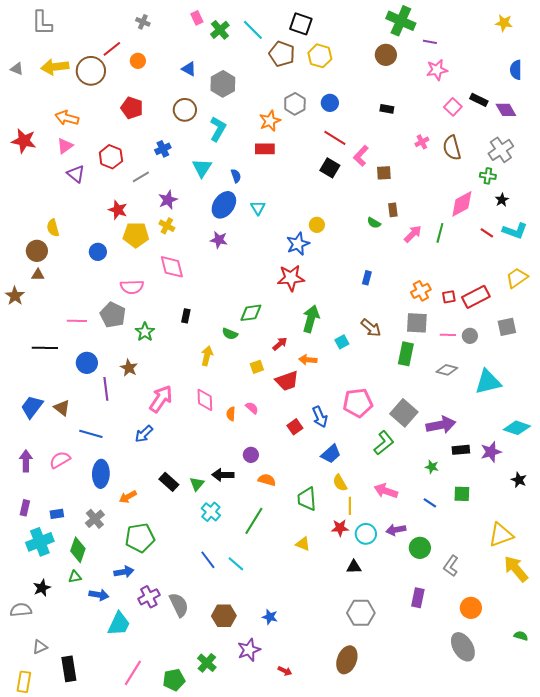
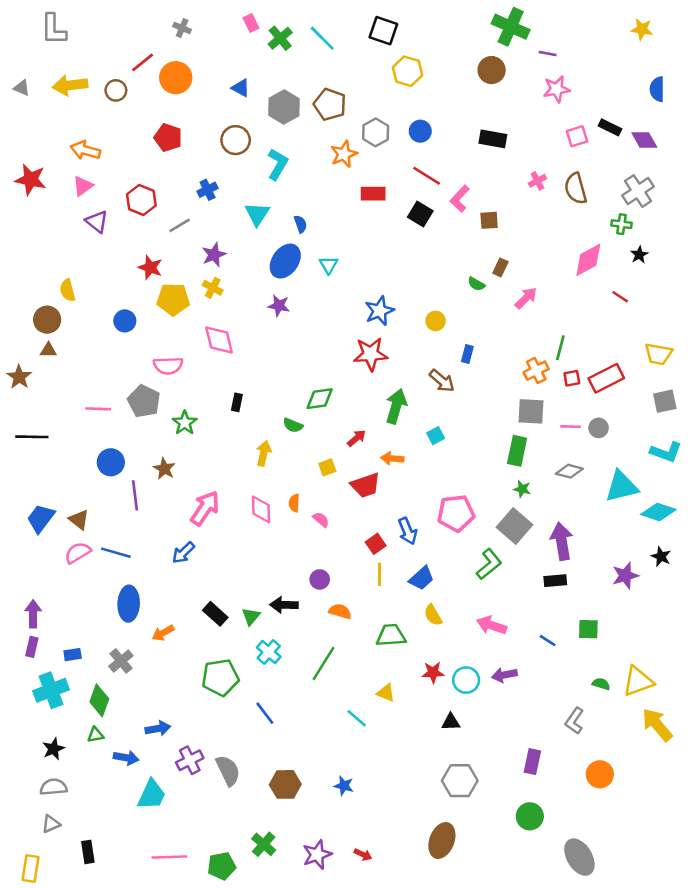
brown pentagon: (282, 54) -> (330, 104), moved
orange circle: (138, 61) -> (176, 78), size x1.6
brown circle: (91, 71) -> (116, 90), size x0.6
pink square: (453, 107) -> (577, 136), turned 30
black rectangle: (387, 109) -> (493, 139), size x1.5
red rectangle: (265, 149) -> (373, 194), moved
brown rectangle: (393, 210) -> (500, 267), turned 32
yellow circle: (317, 225) -> (436, 321), moved
cyan L-shape: (515, 231) -> (666, 452), moved
green line: (440, 233) -> (560, 348), moved
yellow trapezoid: (517, 278) -> (658, 354), turned -135
gray square: (507, 327) -> (665, 401), moved
brown arrow: (371, 328) -> (442, 381), moved
black line: (45, 348) -> (32, 437), moved
orange semicircle: (231, 414) -> (294, 503), moved
purple arrow: (441, 425) -> (562, 541), turned -88
cyan diamond: (517, 428) -> (658, 512), moved
black rectangle: (461, 450) -> (555, 581), moved
pink semicircle: (60, 460) -> (78, 553), moved
purple arrow: (26, 461) -> (33, 614), moved
green star: (432, 467) -> (522, 489), moved
black star: (519, 480) -> (661, 557), moved
green trapezoid: (307, 499) -> (391, 635), turned 90
yellow line: (350, 506) -> (380, 574), moved
green pentagon: (140, 538) -> (220, 677), moved
green circle: (420, 548) -> (530, 816), moved
cyan line: (236, 564) -> (357, 718), moved
gray semicircle: (21, 610) -> (53, 787), moved
green semicircle: (521, 636) -> (601, 684), moved
gray ellipse: (463, 647) -> (579, 857), moved
purple star: (249, 650) -> (317, 855), moved
black rectangle: (69, 669) -> (88, 852), size x0.7
pink line: (133, 673) -> (169, 857), turned 56

